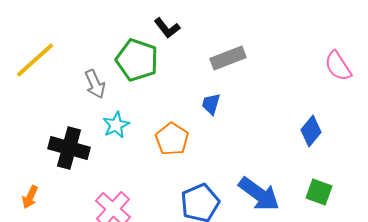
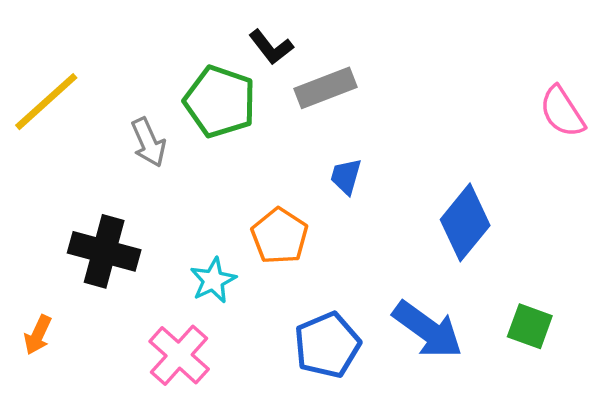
gray rectangle: (228, 58) -> (325, 88), moved
cyan star: (116, 125) -> (213, 280), moved
blue diamond: (311, 131) -> (465, 222), moved, size x1.4

